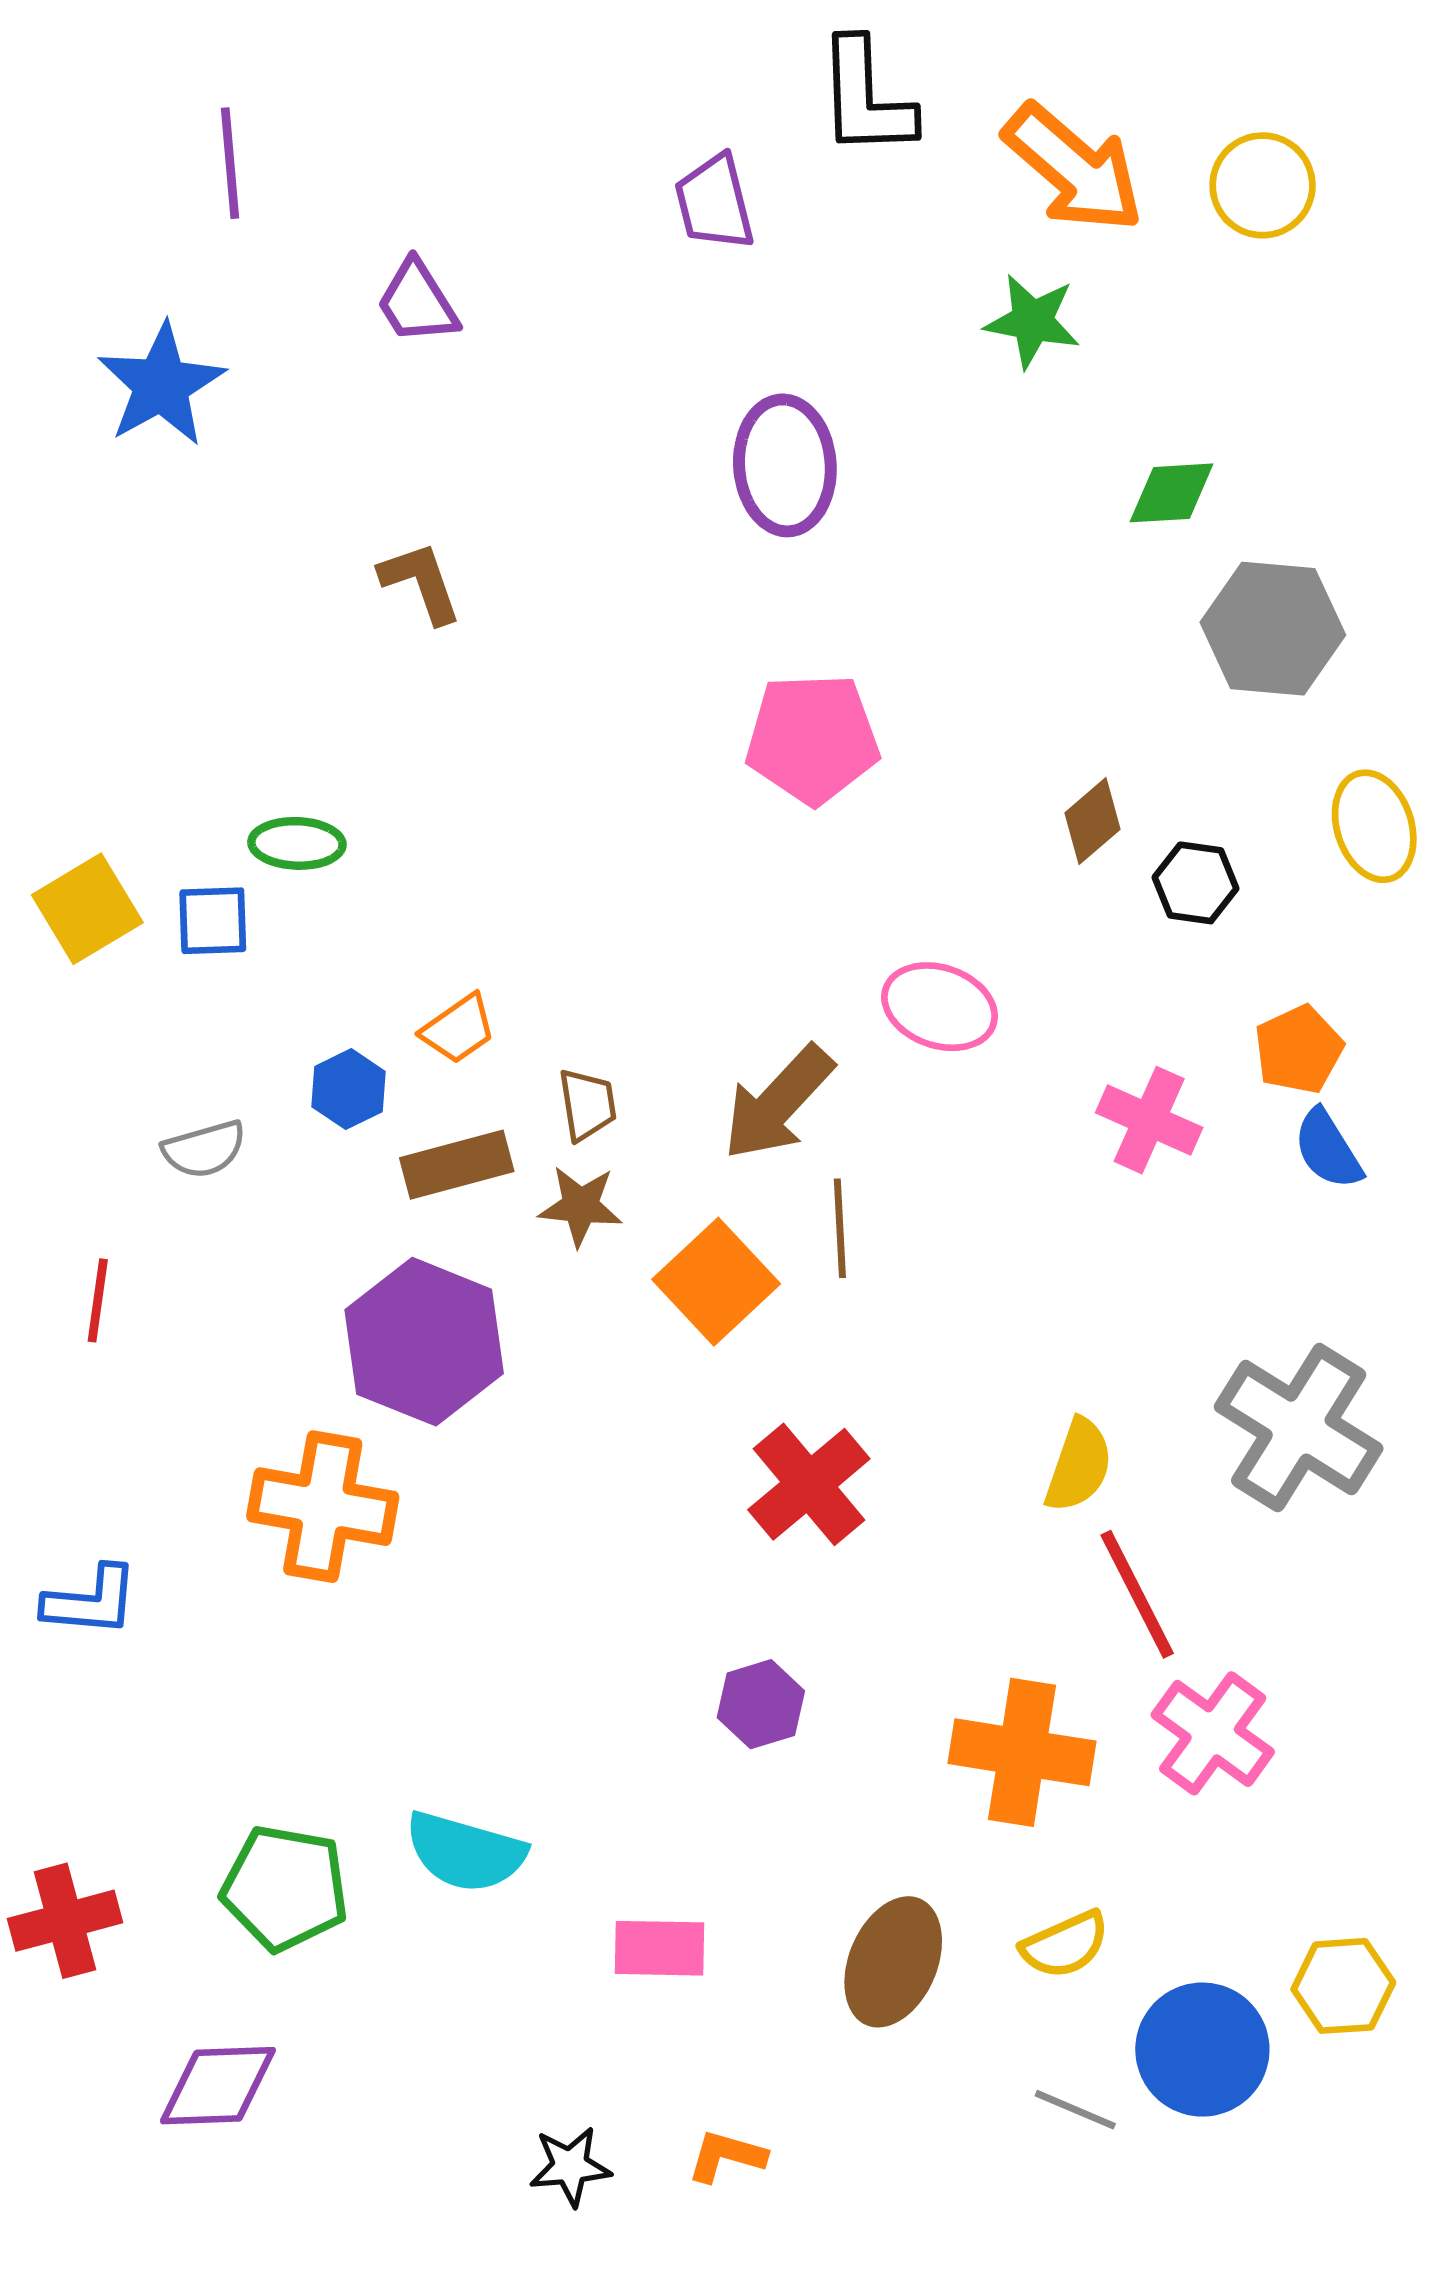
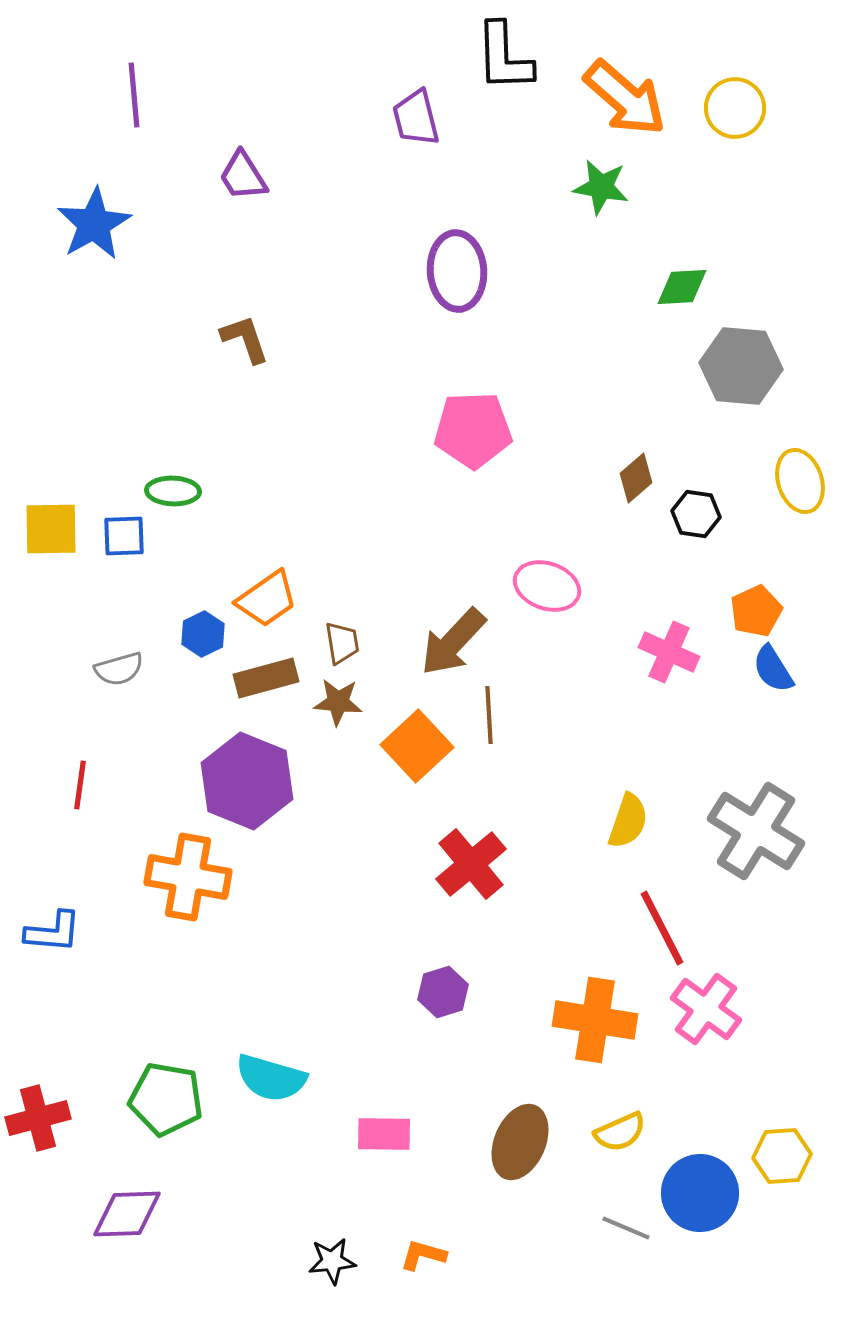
yellow square: (87, 909) -> (51, 529), turned 30
orange trapezoid: (458, 1029) -> (267, 599), size x1.4
red line: (98, 1300) -> (80, 785), moved
yellow semicircle: (1079, 1465) -> (628, 821), moved

